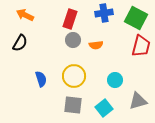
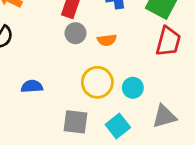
yellow circle: (74, 76) -> (97, 82), moved
blue semicircle: (41, 79) -> (32, 86), turned -77

